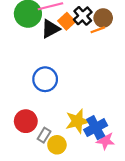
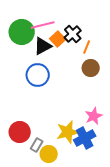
brown circle: (103, 18) -> (91, 68), moved
orange line: (98, 30) -> (87, 47), turned -48
blue circle: (45, 79) -> (38, 75), moved
pink star: (105, 140) -> (94, 116), moved, turned -30

